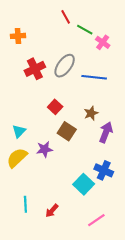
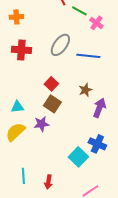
red cross: (35, 69) -> (21, 50), moved, turned 30
cyan triangle: (19, 131) -> (17, 107), turned 40
brown square: (67, 131) -> (52, 104), moved
red arrow: (52, 211) -> (48, 182), turned -32

